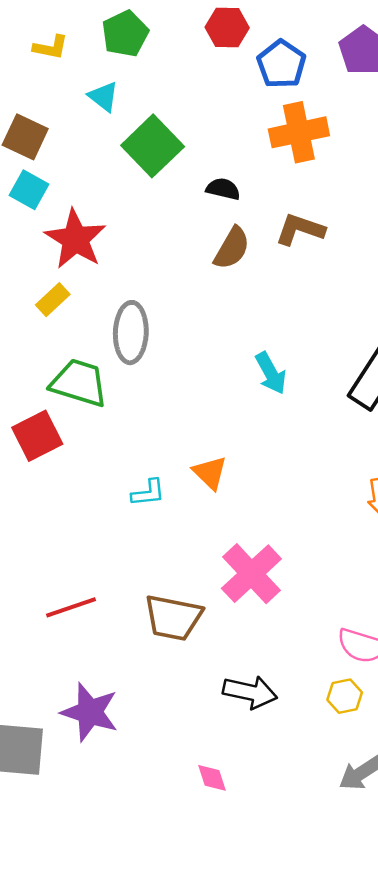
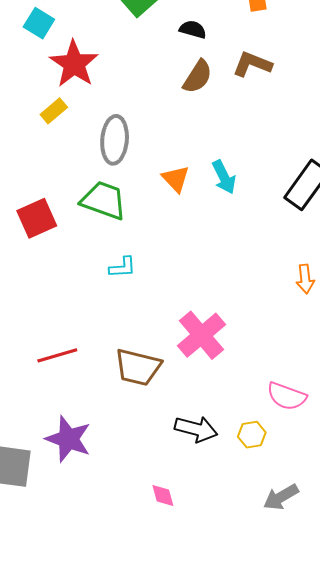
green trapezoid: (79, 383) -> (104, 200), moved
orange triangle: (210, 473) -> (176, 179), moved
yellow hexagon: (345, 696) -> (252, 435), moved

